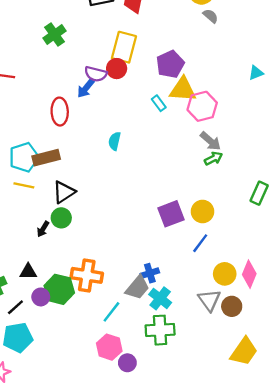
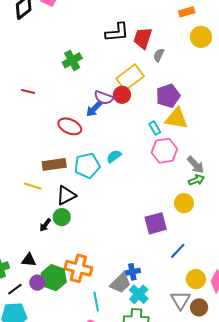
gray semicircle: (211, 16) -> (159, 55), moved, turned -112
yellow rectangle: (124, 47) -> (130, 77), turned 32
pink hexagon: (202, 106) -> (164, 151), moved
red ellipse: (60, 112) -> (70, 126), turned -70
cyan semicircle: (115, 141) -> (114, 156), turned 35
cyan pentagon: (24, 157) -> (87, 166), moved
yellow circle: (203, 212) -> (184, 203), moved
cyan line: (111, 312) -> (96, 302), turned -54

